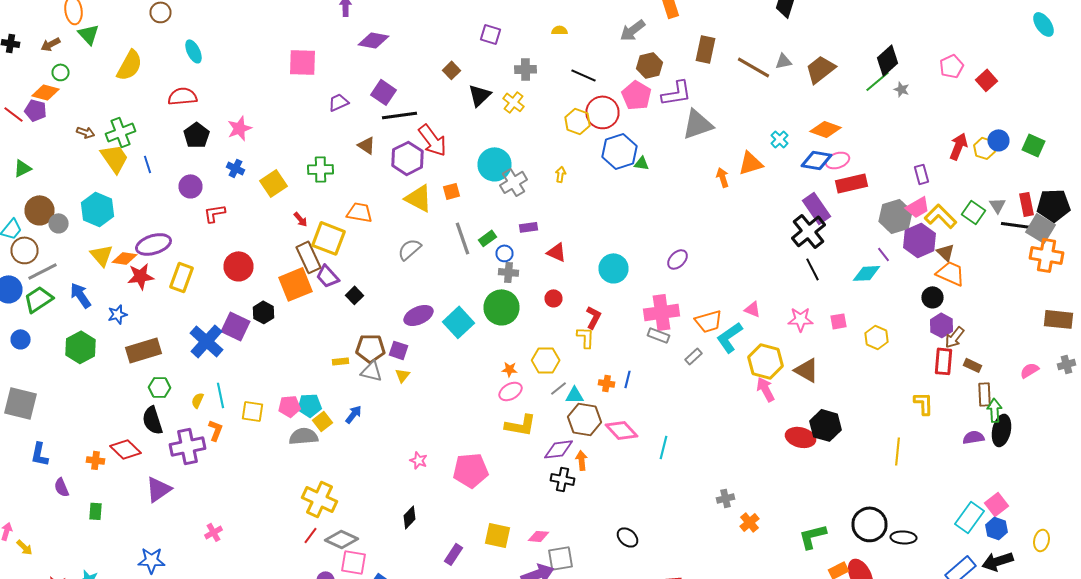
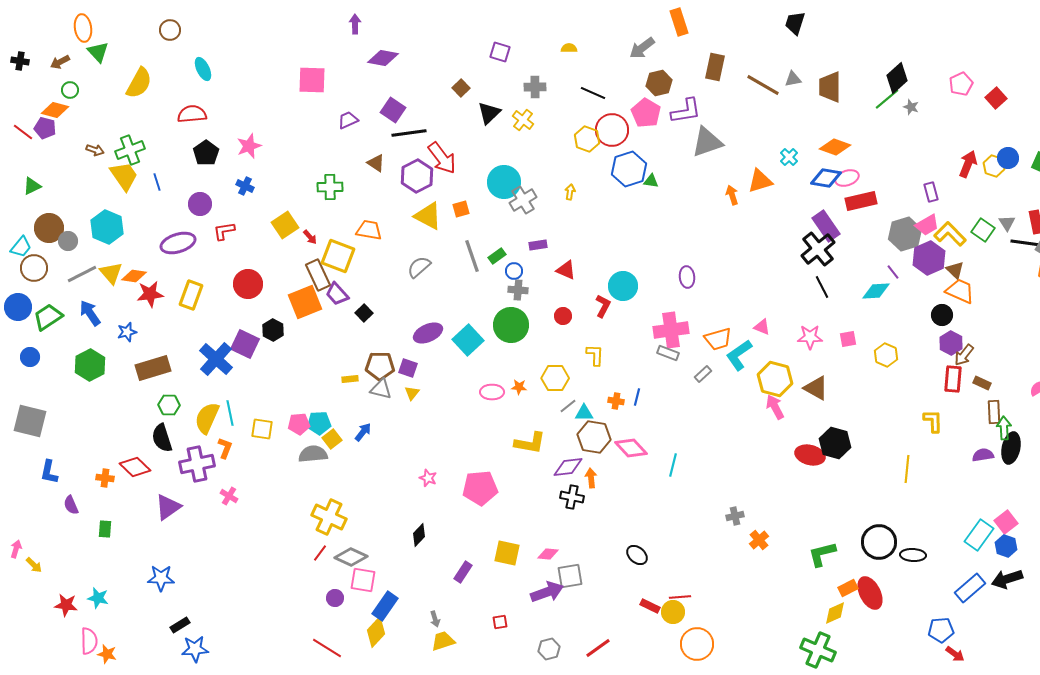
brown trapezoid: (820, 69) -> (830, 87), turned -52
yellow square: (274, 183) -> (285, 225), moved
purple ellipse: (154, 244) -> (178, 243), moved
purple ellipse: (678, 259) -> (687, 277), turned -50
gray line: (42, 271) -> (82, 274), moved
red L-shape: (594, 317) -> (603, 306), moved
pink ellipse: (510, 391) -> (492, 392), moved, turned 30
yellow semicircle: (198, 400) -> (207, 418), size x2.0
pink cross: (214, 532) -> (229, 496), moved, turned -30

